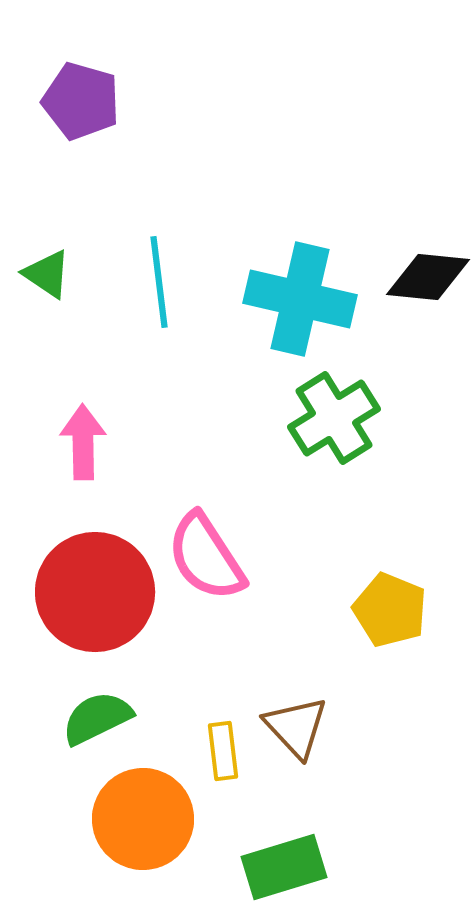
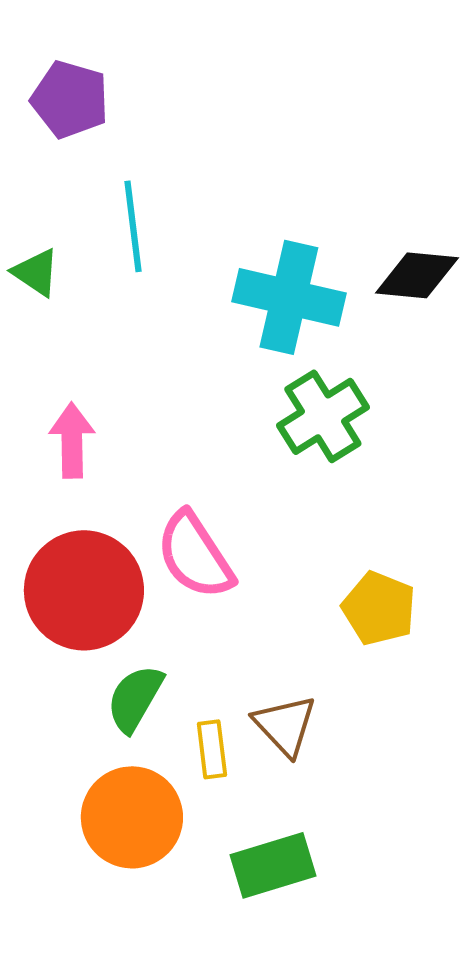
cyan line: (159, 282) -> (133, 226), moved
green semicircle: (97, 718) -> (135, 698), moved, turned -34

